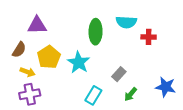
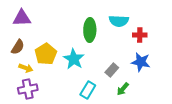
purple triangle: (37, 25) -> (22, 18), moved
blue star: (166, 87) -> (141, 62), moved

